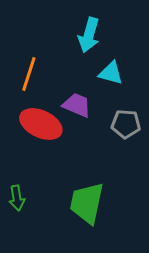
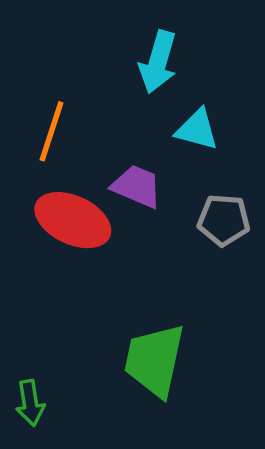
green arrow: (17, 198) -> (30, 403), moved

